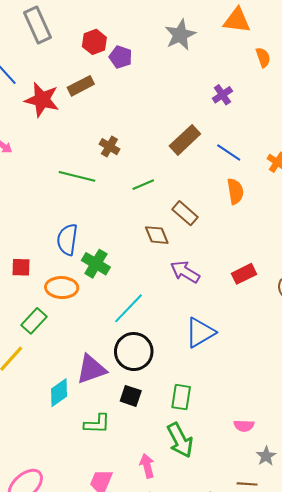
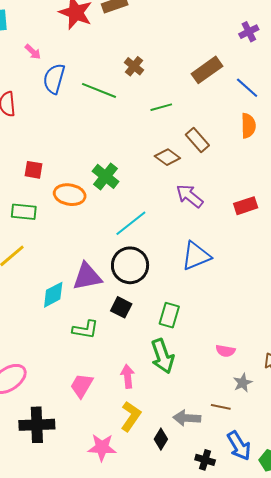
brown diamond: (157, 235) -> (167, 157), turned -40
blue semicircle: (67, 240) -> (54, 79), moved
green rectangle: (34, 321) -> (24, 212), moved, turned 45

